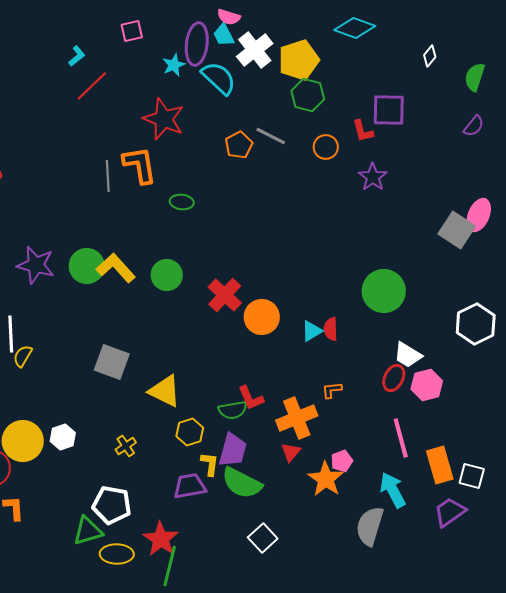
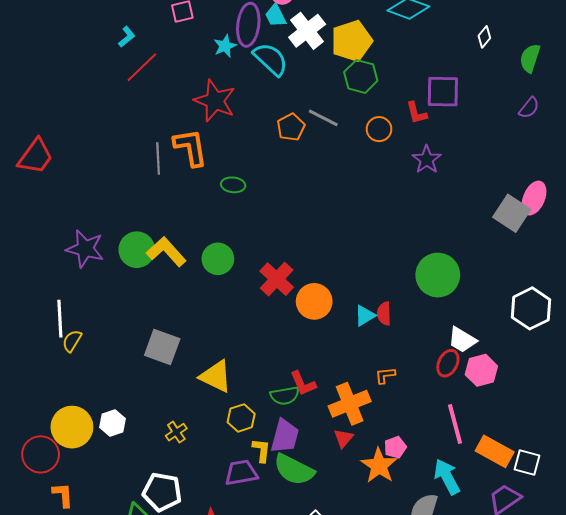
orange rectangle: (440, 465) -> (495, 451), turned -45

